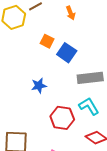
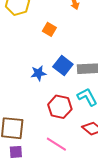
blue square: (67, 53) -> (63, 65), moved

